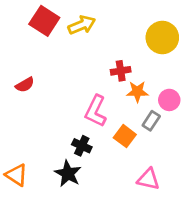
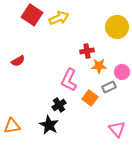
gray rectangle: (151, 121) -> (109, 87), turned 32
black cross: (82, 146) -> (59, 105), turned 32
orange triangle: (17, 175) -> (12, 126), turned -42
pink triangle: (148, 179) -> (117, 129), moved, turned 36

